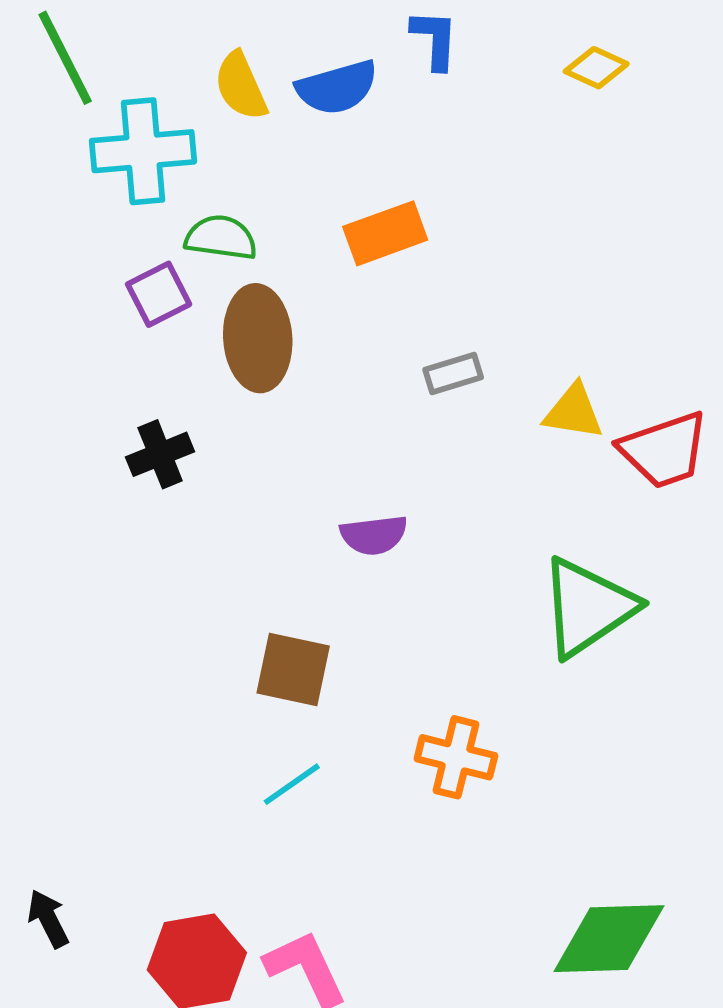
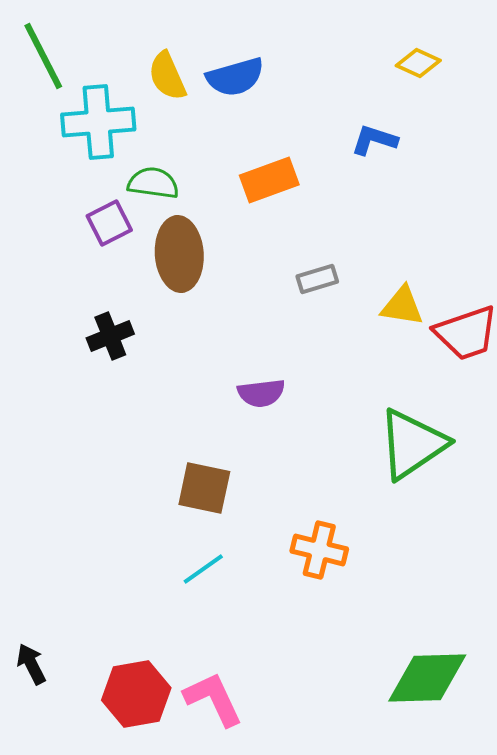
blue L-shape: (435, 39) -> (374, 140), moved, turned -75

